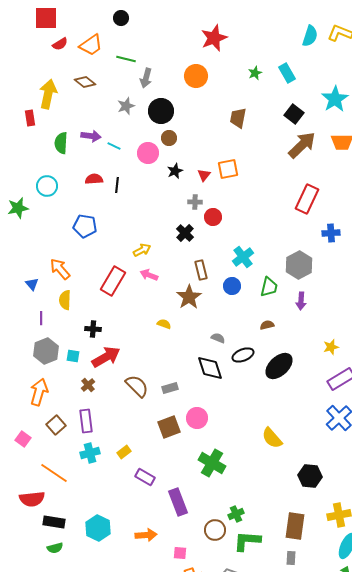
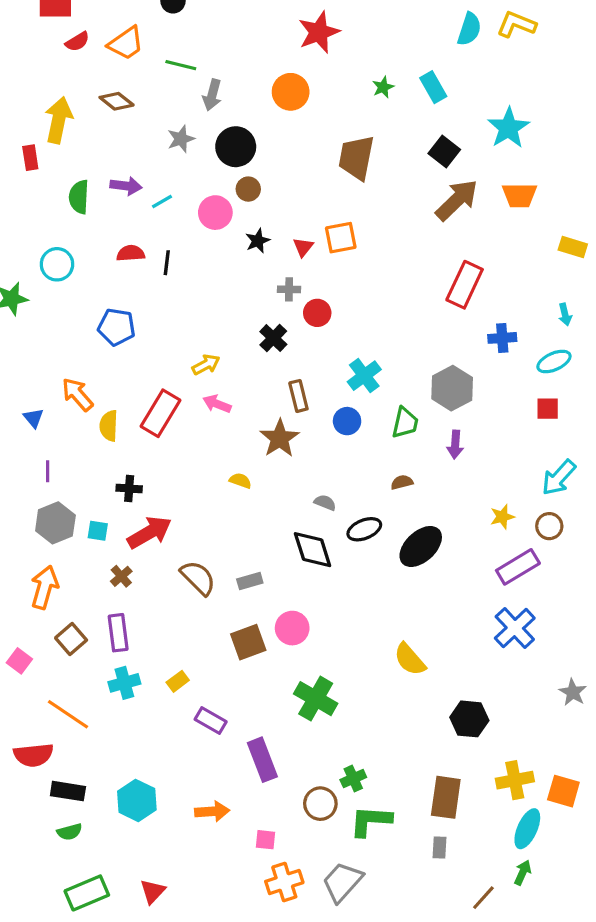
brown trapezoid: (238, 118) -> (356, 158), size x1.4
cyan line: (114, 146) -> (162, 202), turned -56
yellow semicircle: (65, 300) -> (109, 426), moved

